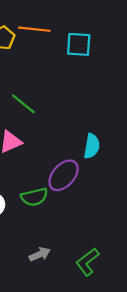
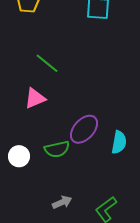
cyan semicircle: (92, 146) -> (119, 142), moved

